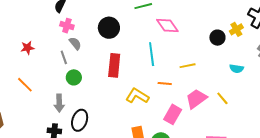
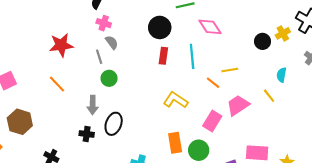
black circle: (109, 28) -> (160, 27), moved
red star: (28, 48) -> (61, 45), size x1.6
red rectangle: (114, 65) -> (163, 56), moved, size x0.7
cyan semicircle: (236, 69) -> (281, 75), turned 88
orange line: (165, 84) -> (213, 83), moved, turned 32
yellow line: (222, 98) -> (269, 96), moved

